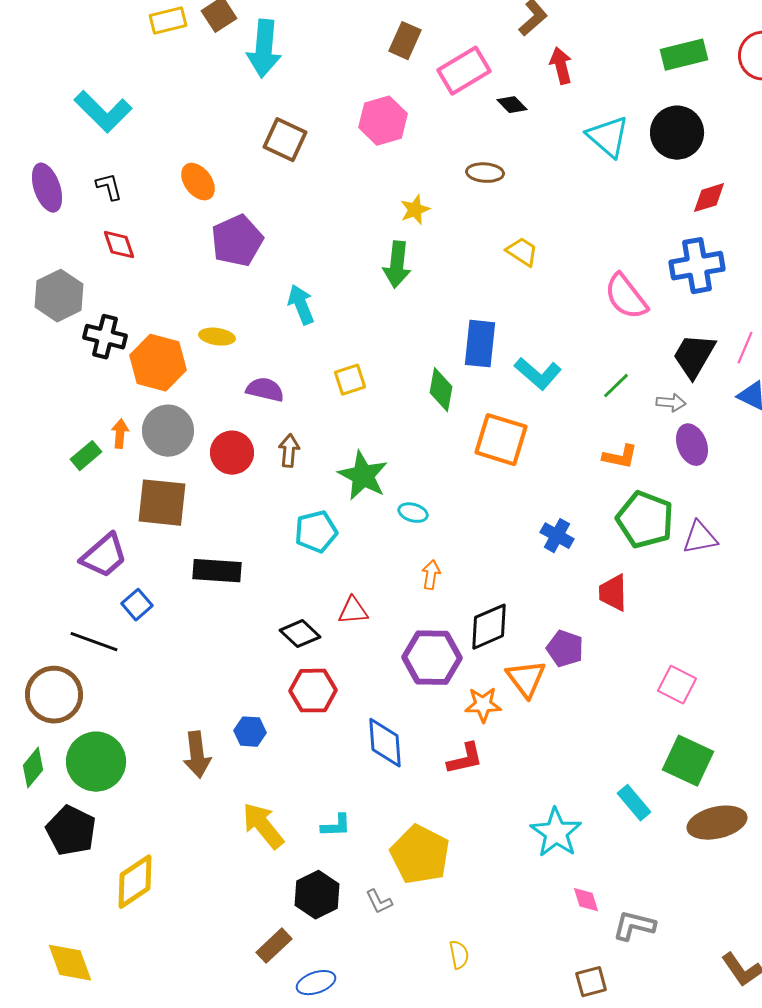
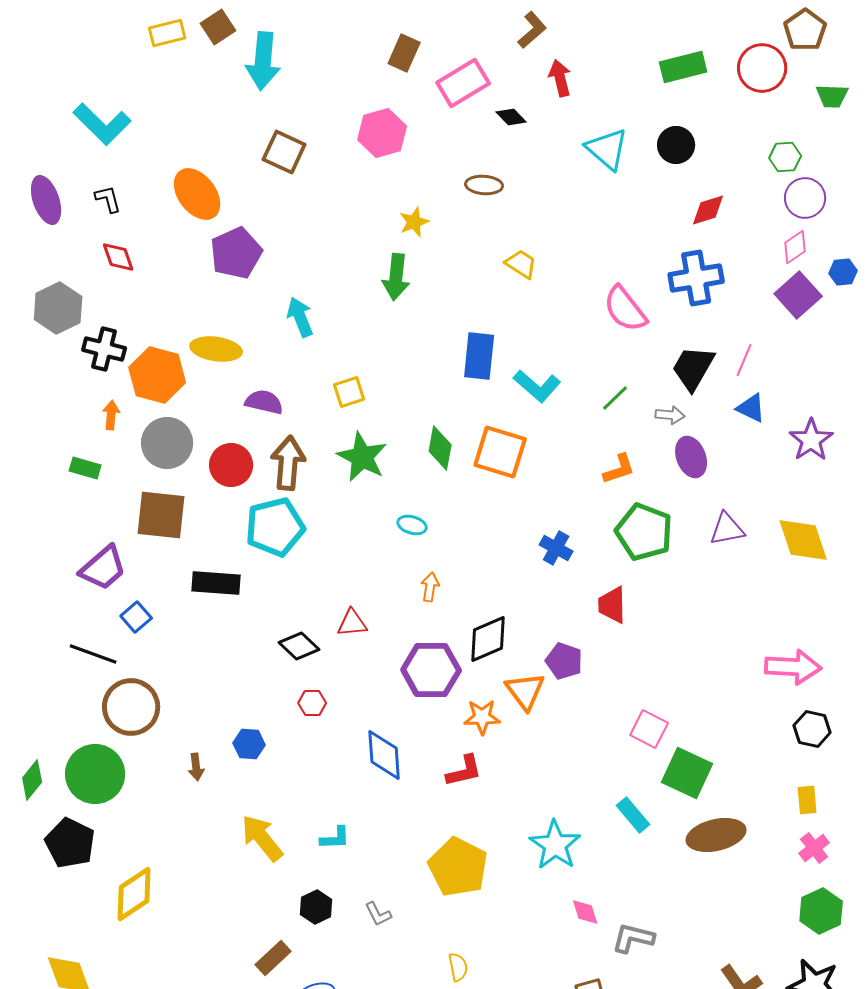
black circle: (677, 133) -> (676, 145), size x0.7
orange ellipse: (198, 182) -> (197, 194), size x1.4
yellow ellipse: (217, 337) -> (216, 349), size x1.4
green diamond: (441, 390) -> (440, 448), moved
orange arrow: (120, 434) -> (111, 415), moved
brown arrow: (289, 451) -> (288, 463), size x1.6
green rectangle: (86, 456) -> (85, 468), turned 56
orange L-shape: (620, 457) -> (619, 469), turned -30
green star: (363, 476) -> (362, 457), moved
cyan pentagon: (316, 532) -> (275, 527), moved, size x1.4
purple triangle: (700, 538) -> (727, 529), moved
pink square: (677, 685) -> (649, 729), moved
red hexagon: (313, 691) -> (312, 703), size x0.6
brown circle: (54, 695) -> (131, 707), moved
brown arrow: (197, 755) -> (196, 767), size x0.6
yellow pentagon: (420, 855) -> (458, 867), moved
black hexagon: (317, 895) -> (316, 907), size x0.7

